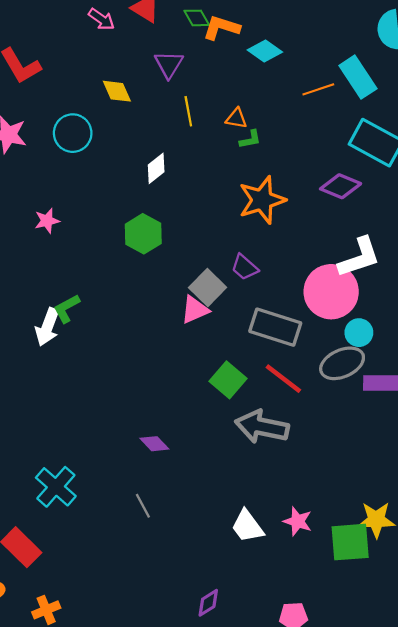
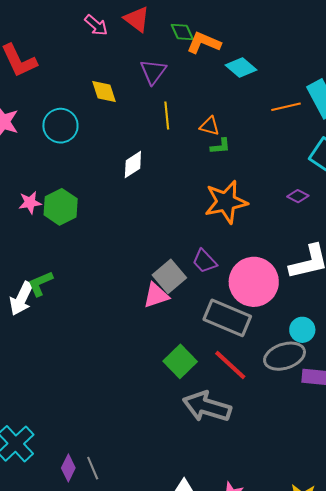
purple diamond: (341, 186) -> (298, 196), size x0.6
green hexagon: (143, 234) -> (61, 207), moved
pink circle: (331, 292) -> (254, 282), moved
purple diamond: (154, 444) -> (68, 468), moved, turned 64

